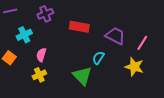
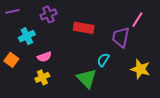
purple trapezoid: (115, 36) -> (121, 37), turned -105
pink line: (142, 43) -> (137, 20), moved
pink semicircle: (41, 55) -> (44, 57), turned -128

